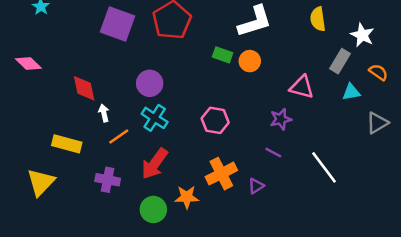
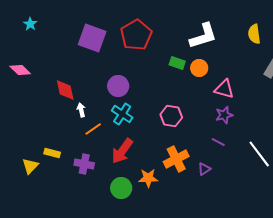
pink triangle: (302, 87) -> (224, 89), moved
yellow rectangle: (67, 144) -> (52, 153), moved, size x0.7
yellow triangle: (41, 182) -> (30, 166), size x0.7

